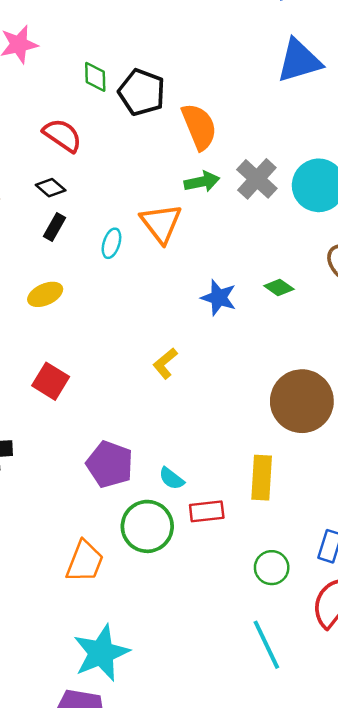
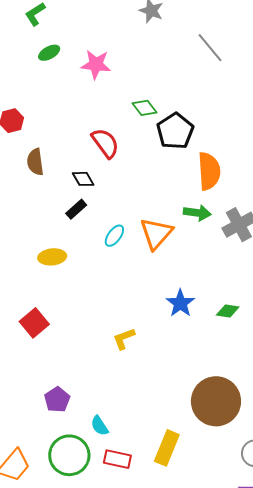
green diamond: (95, 77) -> (144, 108), turned -55
green diamond: (279, 288) -> (228, 311), turned -45
purple pentagon: (110, 464) -> (57, 400), size x0.7

